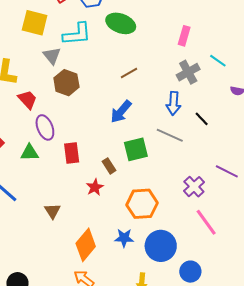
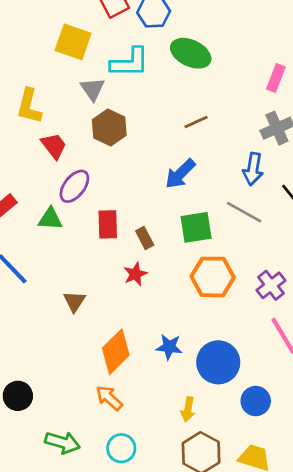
purple ellipse: (45, 127) -> (74, 186), turned 55
brown rectangle: (109, 166) -> (145, 238), moved
orange hexagon: (142, 204) -> (213, 277), moved

